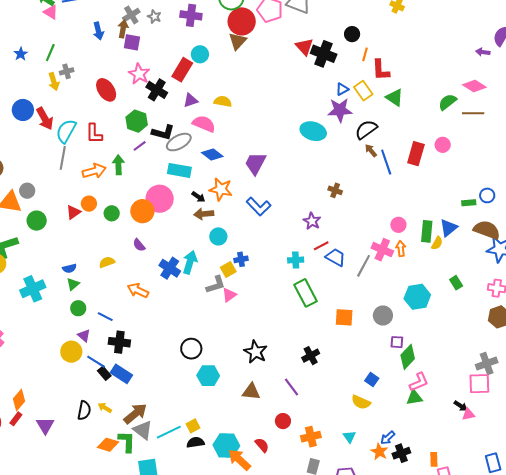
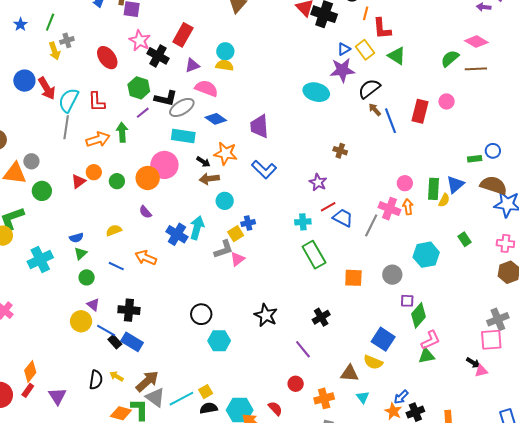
cyan circle: (200, 54) -> (225, 51), moved
purple trapezoid: (255, 163) -> (259, 126), turned -30
blue line: (105, 317) -> (116, 266), moved
blue square: (372, 380) -> (383, 339), size x1.6
brown triangle: (251, 392) -> (349, 373), moved

